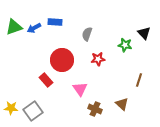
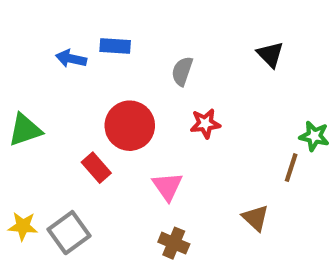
green triangle: (14, 27) -> (25, 130), moved
blue arrow: (34, 28) -> (71, 59), turned 40
black triangle: (144, 33) -> (270, 54), moved
green star: (125, 45) -> (314, 136), moved
brown cross: (95, 109) -> (174, 243), moved

